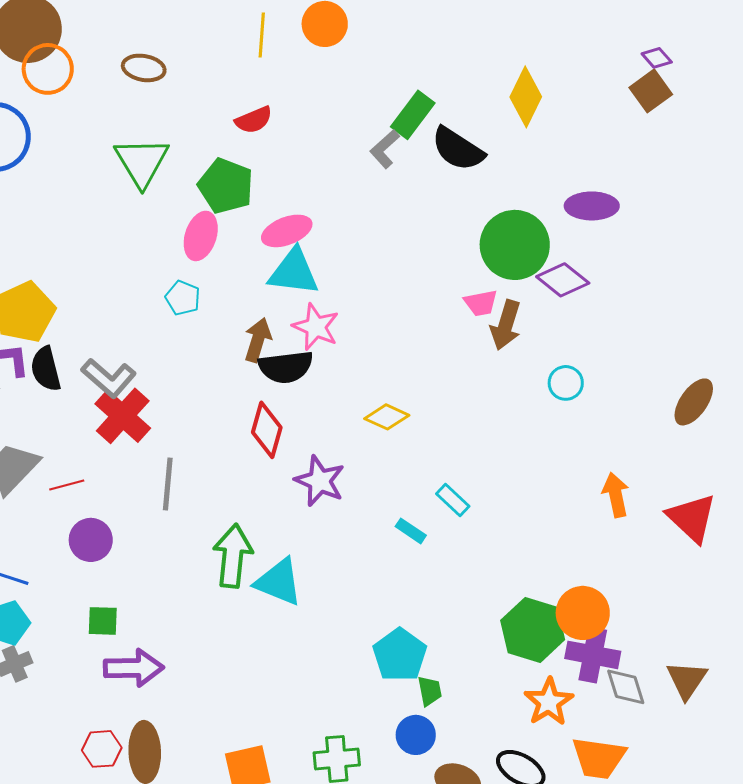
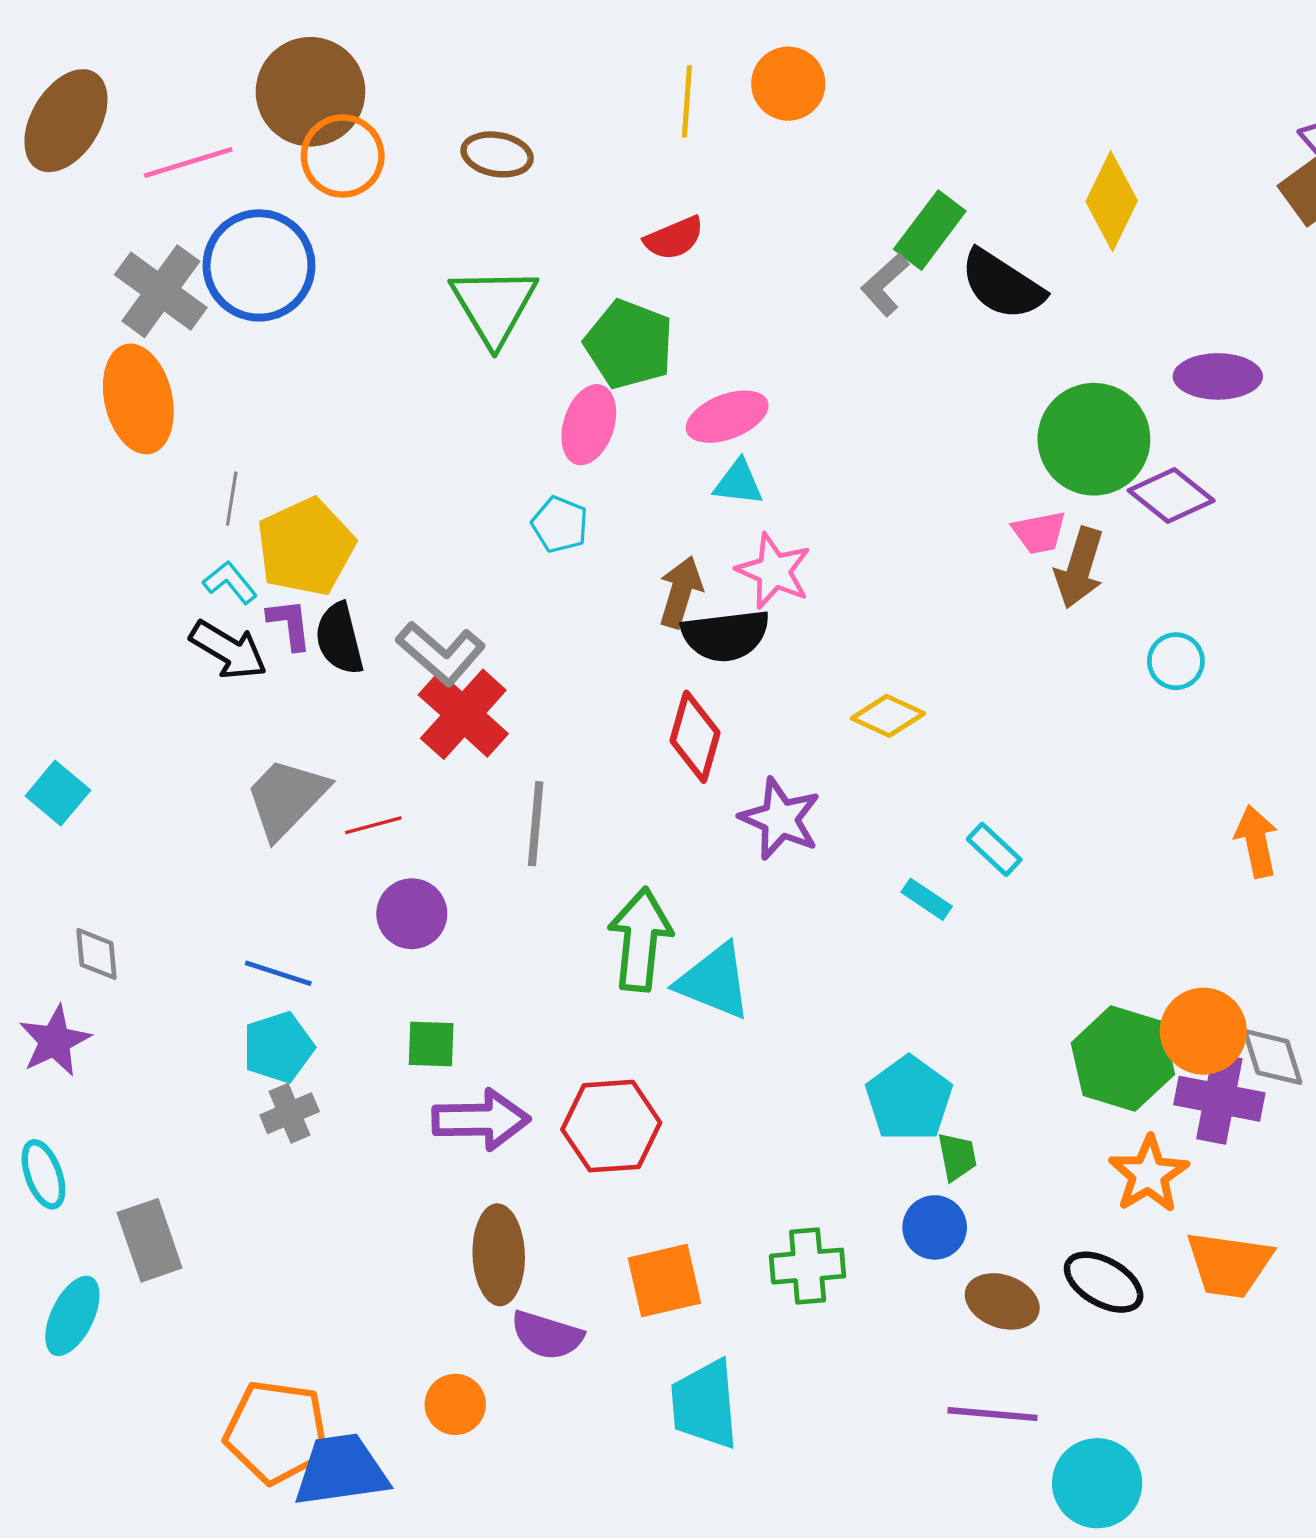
cyan triangle: (294, 272) -> (738, 483), size x0.6
gray diamond: (626, 687) -> (1272, 1057), moved
red hexagon: (102, 749) -> (611, 1126), moved, size x1.5

